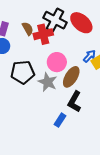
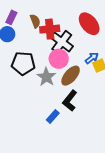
black cross: (55, 20) -> (62, 42), moved

